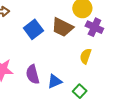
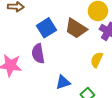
purple semicircle: (33, 74) -> (38, 54), moved

